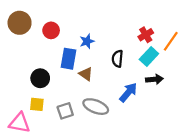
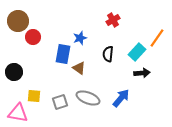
red circle: (51, 30) -> (33, 37), moved
red cross: (146, 35) -> (113, 20), moved
black circle: (40, 78) -> (14, 72), moved
blue arrow: (128, 92) -> (121, 98), moved

